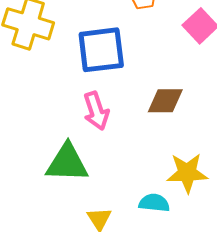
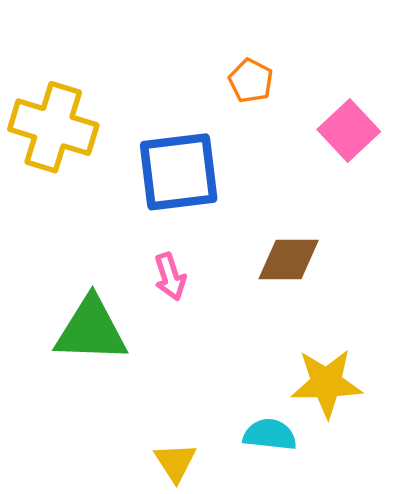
pink arrow: (96, 111) -> (170, 277), size x0.7
green triangle: (67, 163) -> (91, 330), moved

